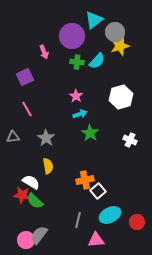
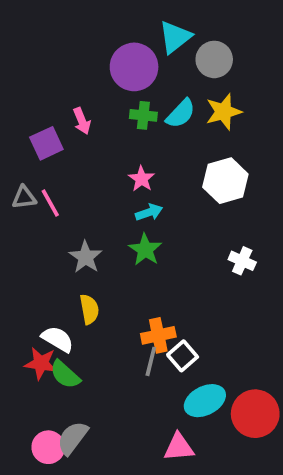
yellow star: (120, 46) -> (224, 112), moved
pink arrow: (44, 52) -> (82, 121), moved
green star: (90, 133) -> (145, 250), moved
gray triangle: (13, 137) -> (24, 197), moved
gray line: (78, 220) -> (151, 361), moved
red circle: (137, 222) -> (255, 414), size x1.6

